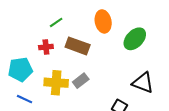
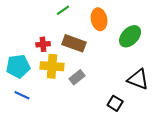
green line: (56, 22) -> (63, 10), moved
yellow cross: (56, 83) -> (52, 66), moved

